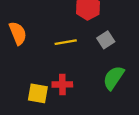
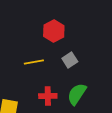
red cross: (62, 84) -> (48, 96), moved

